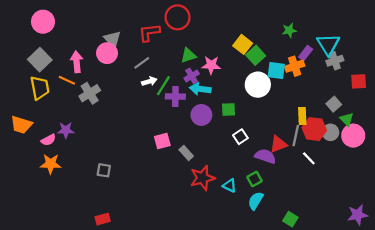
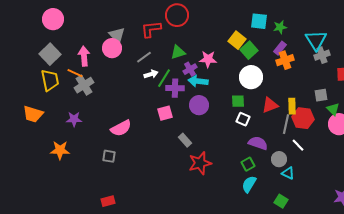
purple rectangle: (306, 53) -> (280, 48), moved
green triangle: (188, 55) -> (178, 52), moved
cyan square: (276, 71) -> (259, 21), moved
gray cross: (90, 93) -> (84, 85), moved
gray square: (334, 104) -> (321, 95), turned 32
green square: (228, 110) -> (238, 101), moved
gray circle: (330, 132) -> (279, 159), moved
white square: (240, 137) -> (243, 119), moved, turned -32
pink semicircle: (48, 140) -> (121, 128), moved, size x1.5
pink square: (162, 141) -> (165, 113), moved
red triangle: (278, 144) -> (270, 105), moved
cyan triangle: (230, 185) -> (288, 173), moved

